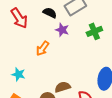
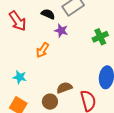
green cross: (94, 31) -> (100, 37), moved

